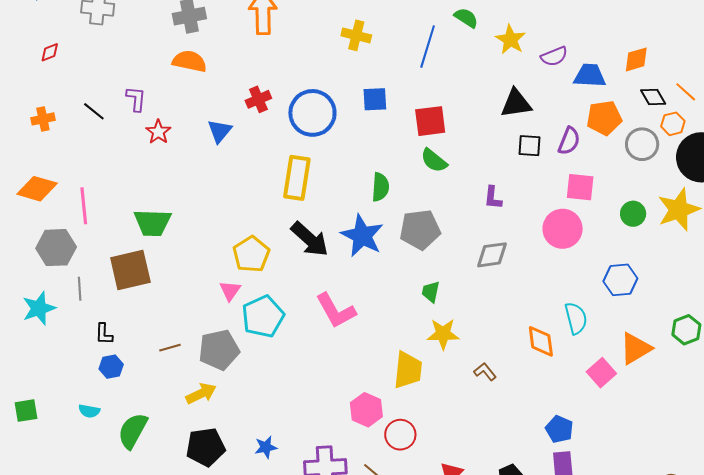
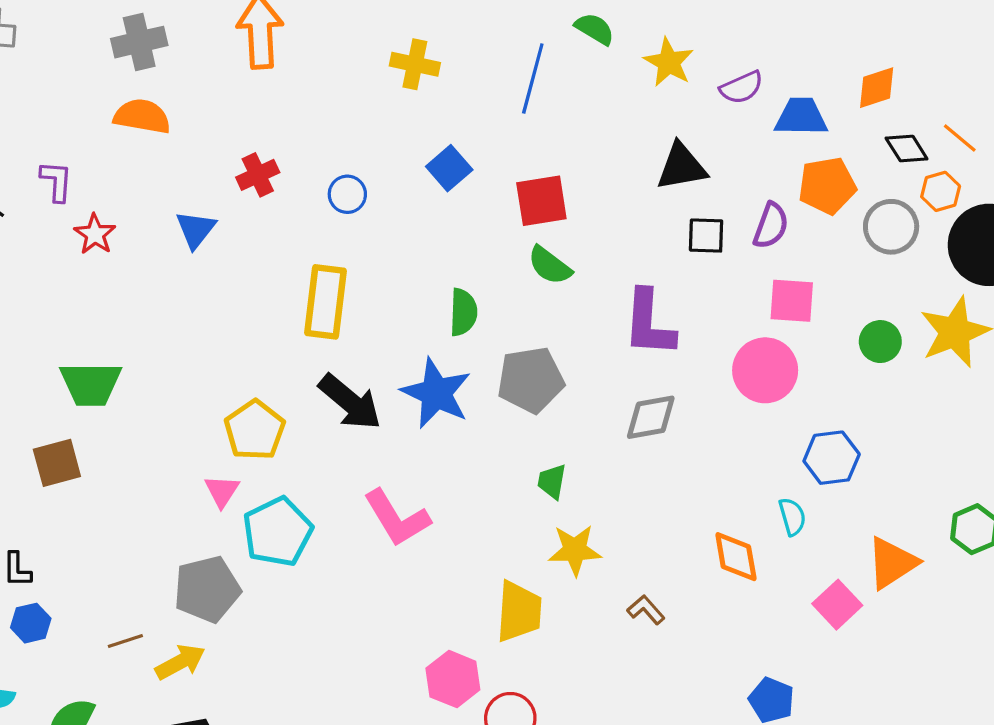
blue square: (375, 99) -> (449, 168), turned -36
blue circle: (312, 113) -> (347, 194), size x0.5
purple L-shape: (493, 198) -> (649, 323), size x1.8
brown square: (130, 270) -> (57, 463), size x0.7
blue hexagon: (620, 280) -> (832, 458), moved
cyan semicircle: (576, 318) -> (792, 517), size x0.7
brown line: (170, 348) -> (125, 641), moved

